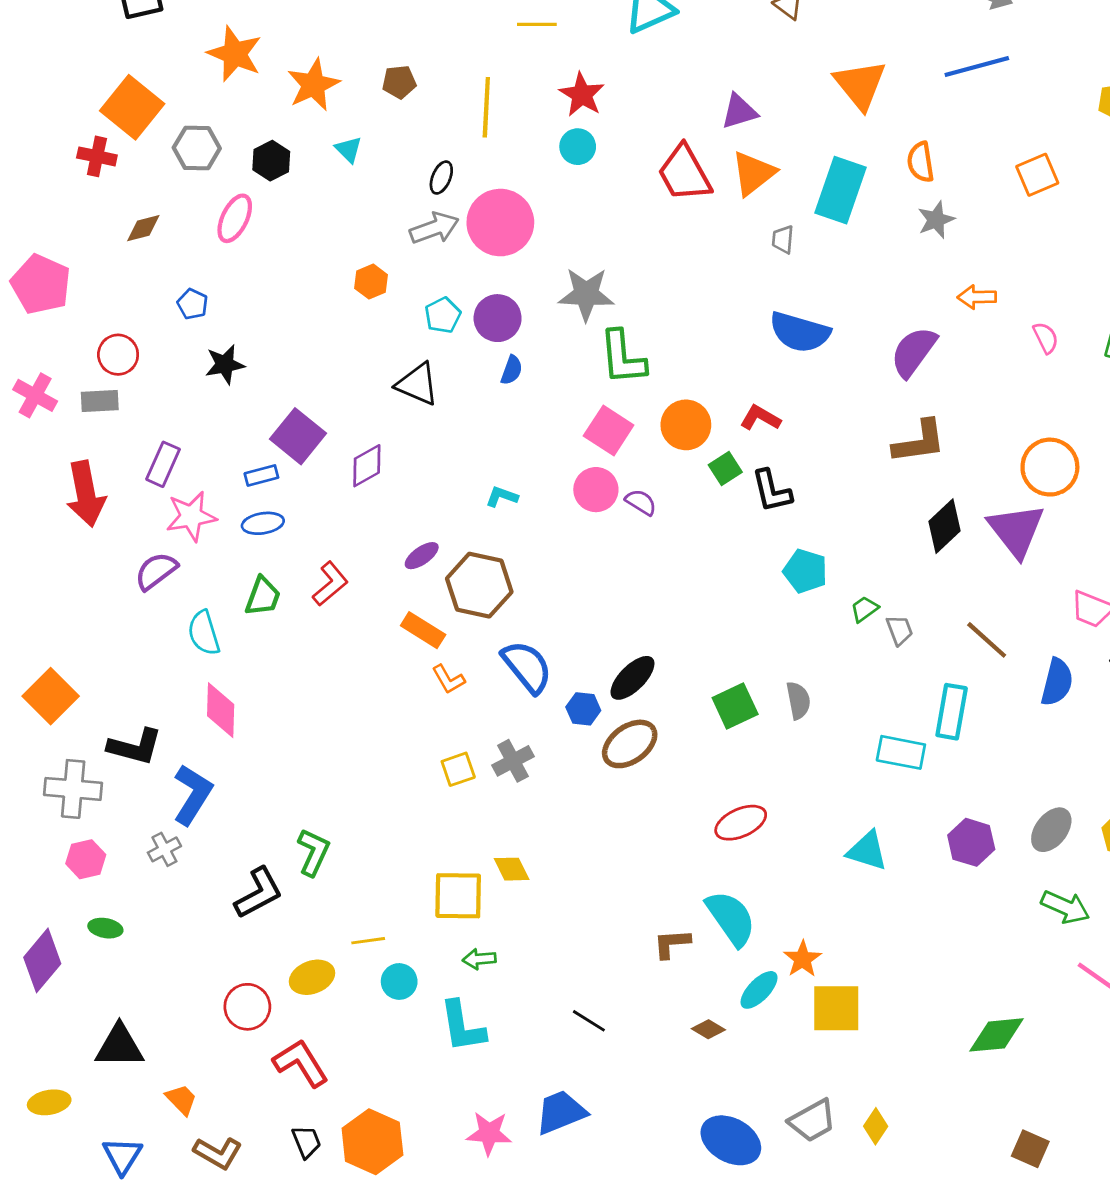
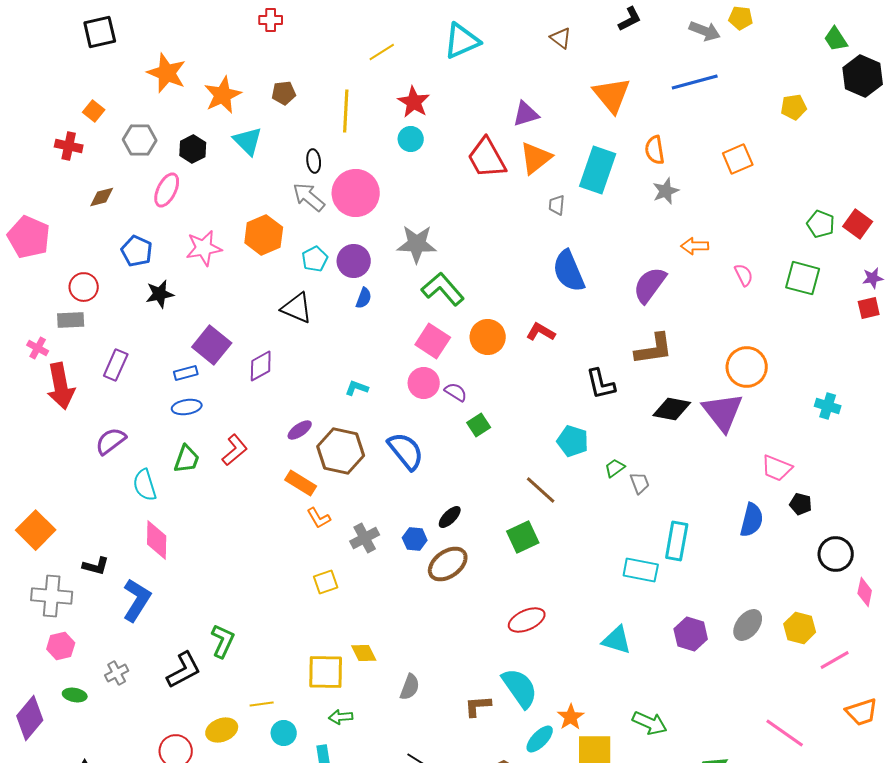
yellow line: (537, 24) -> (382, 52), turned -32
orange square: (132, 107) -> (94, 111), size x0.5
cyan triangle: (349, 149) -> (248, 141), size x1.5
black ellipse: (441, 178) -> (314, 161), turned -30
gray arrow: (434, 228) -> (309, 197), turned -120
orange hexagon: (371, 282) -> (264, 235), size x1.6
blue pentagon: (193, 304) -> (137, 251), size x1.4
blue semicircle: (800, 332) -> (569, 271), turned 51
green L-shape: (623, 357) -> (443, 289), turned 144
pink cross: (35, 395) -> (38, 348), moved, size x0.7
green square: (725, 468) -> (479, 425), moved
black L-shape: (772, 491) -> (601, 384), moved
pink star: (191, 516) -> (204, 248), moved
black diamond: (944, 526) -> (672, 409), turned 54
brown line: (987, 640) -> (541, 490), moved
blue semicircle: (527, 667) -> (406, 451), moved
black ellipse: (632, 678) -> (450, 517), size x0.7
gray semicircle: (798, 700) -> (410, 687), moved, turned 32
black L-shape: (135, 747) -> (96, 566), size x0.7
gray cross: (513, 761) -> (365, 538), moved
gray cross: (164, 849) -> (117, 673), moved
green arrow: (1065, 907) -> (650, 723), moved

